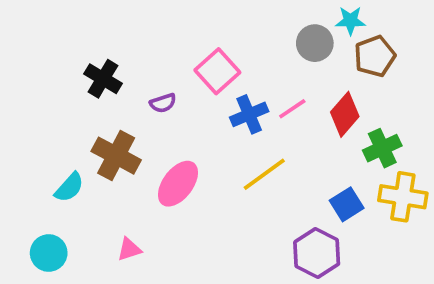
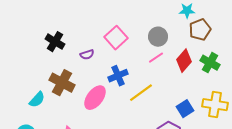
gray circle: (315, 43) -> (158, 37), moved
blue cross: (249, 114) -> (118, 76), moved
green cross: (382, 148) -> (210, 63), moved, turned -36

